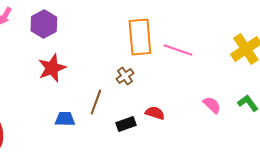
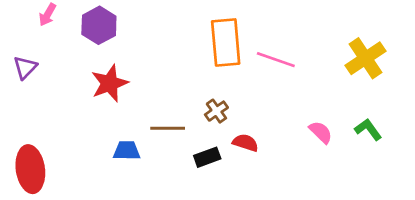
brown cross: (125, 76) -> (216, 111), moved
brown line: (96, 102) -> (168, 128), turned 70

